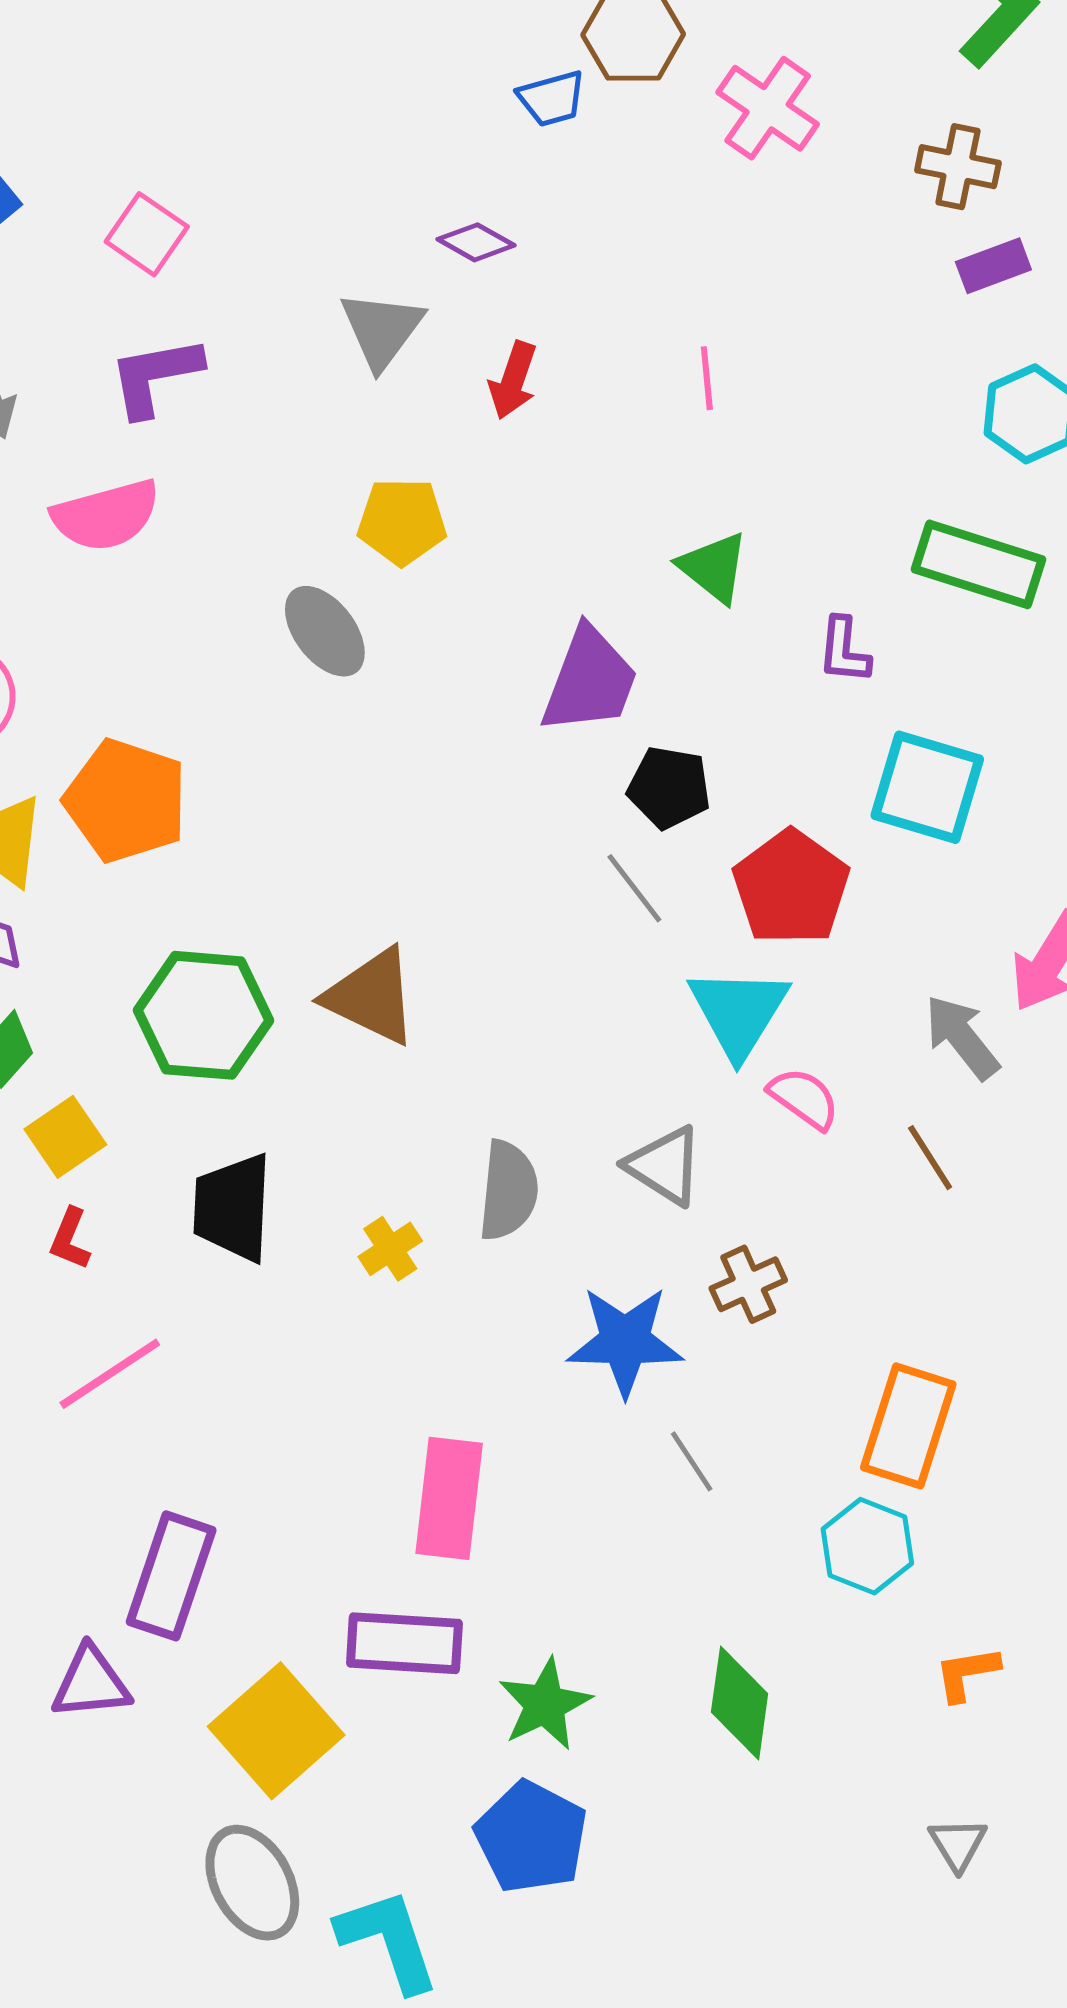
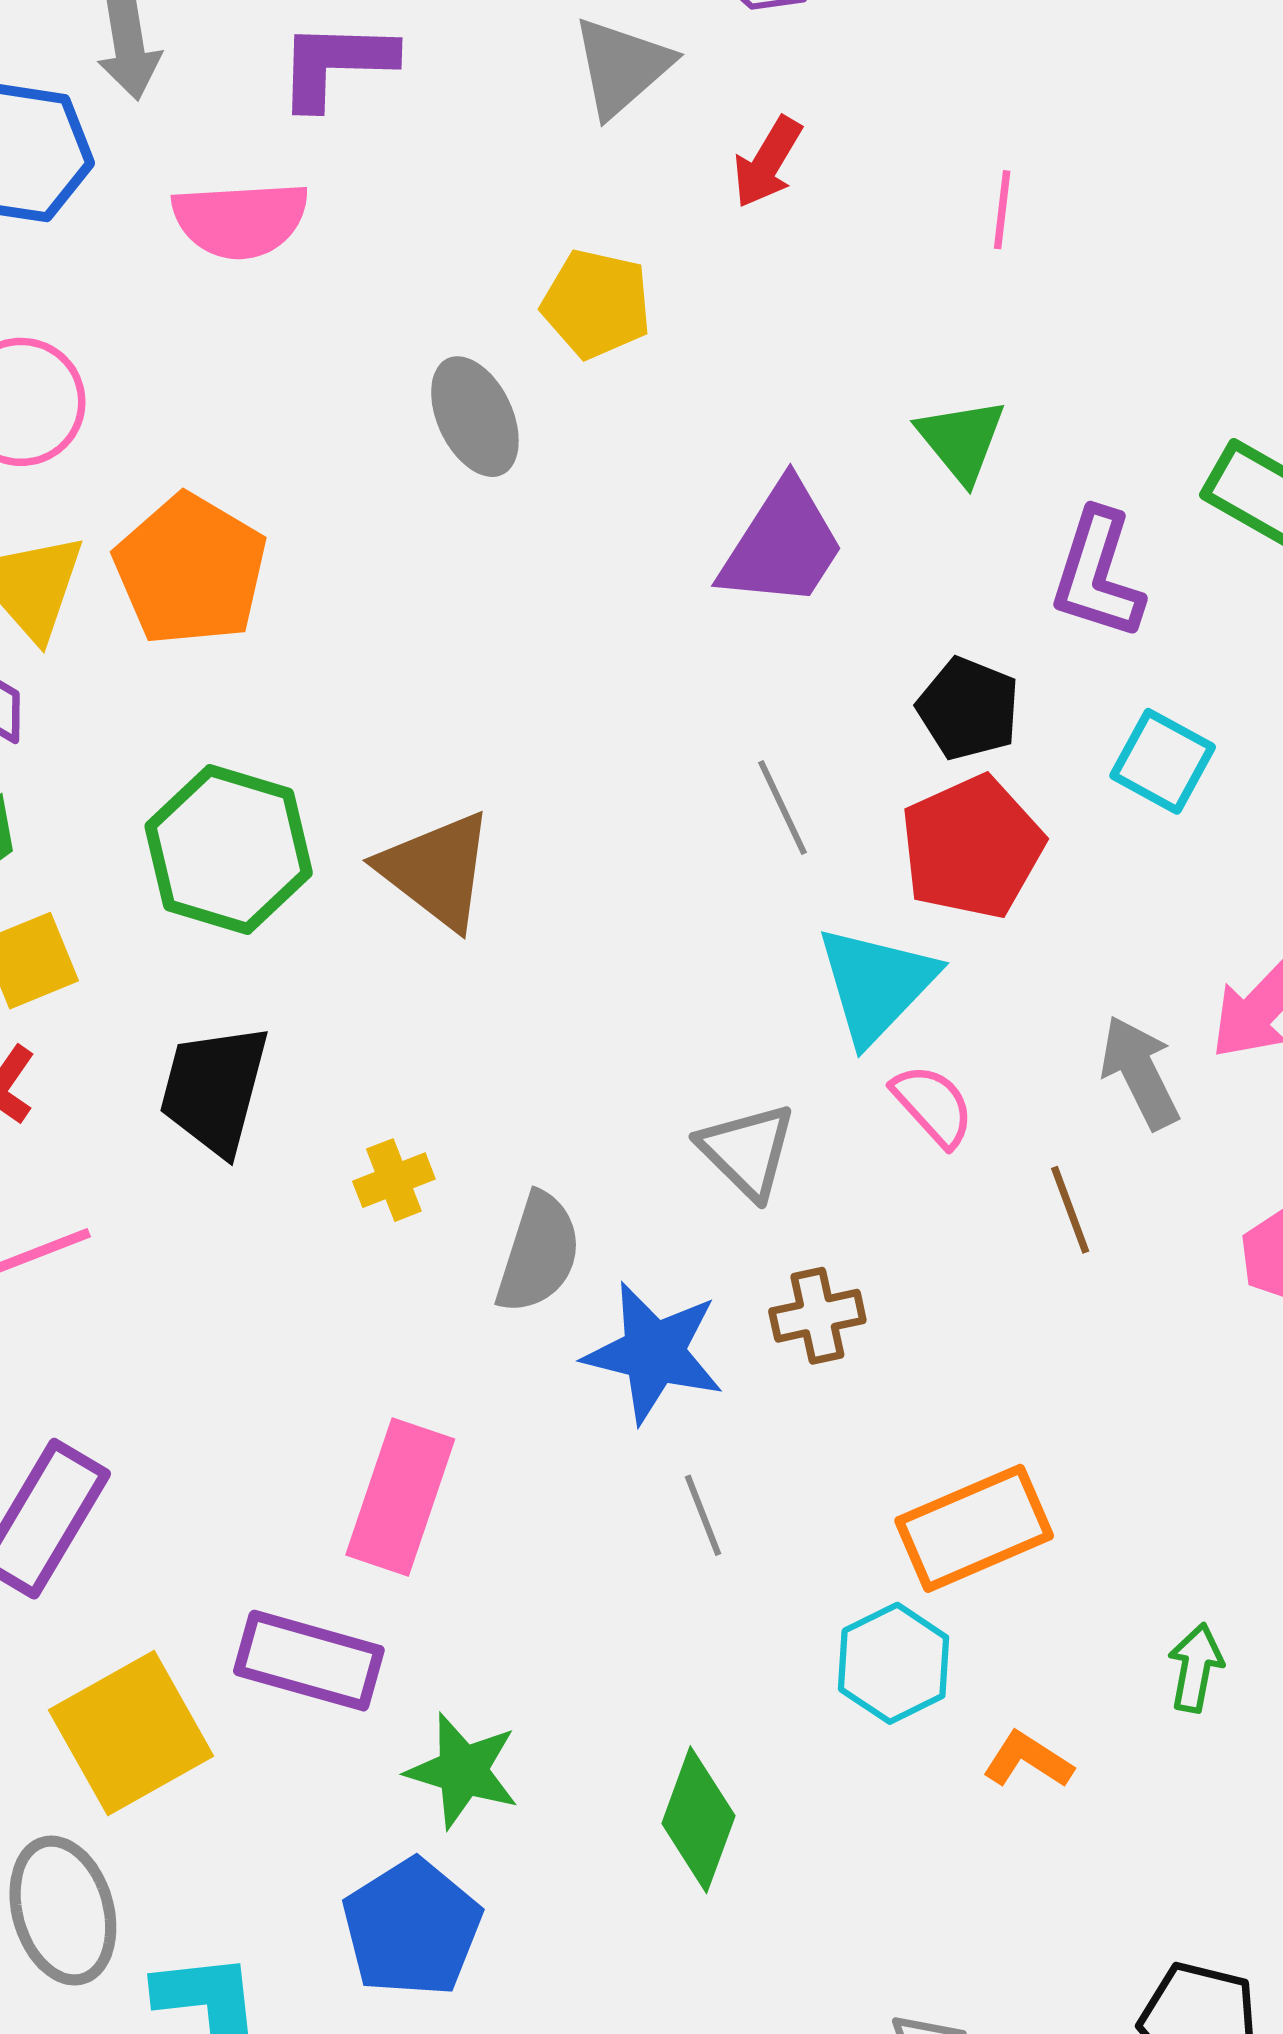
purple L-shape: (844, 650) -> (1097, 574), size x1.5
cyan square: (927, 787) -> (1163, 761), size x0.7
black pentagon: (669, 788) -> (968, 709), moved
gray semicircle: (508, 1190) -> (538, 1253), moved
orange rectangle: (908, 1426) -> (974, 1528), turned 37
orange L-shape: (967, 1673) -> (1028, 1760), moved, turned 30
green star: (545, 1704) -> (463, 1771), turned 30

